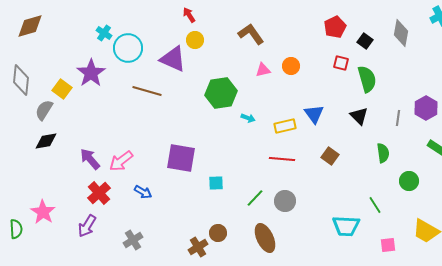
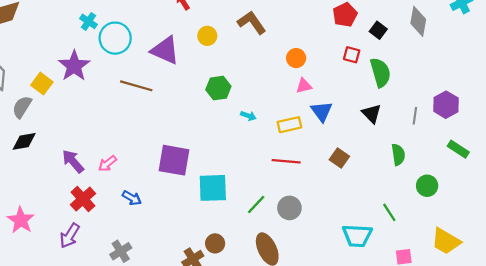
yellow circle: (195, 40) -> (207, 36), moved
pink triangle: (263, 70) -> (304, 86), moved
green hexagon: (221, 93) -> (218, 88), size x0.7
pink arrow: (121, 161) -> (107, 164), size x0.7
cyan square: (216, 183) -> (213, 188), size x1.8

